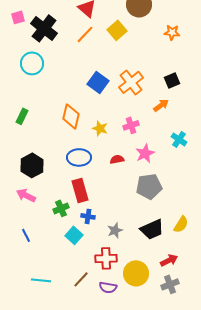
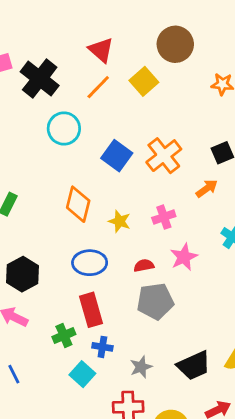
cyan circle: (32, 63) -> (64, 128), moved
gray pentagon: (149, 186) -> (155, 301), moved

